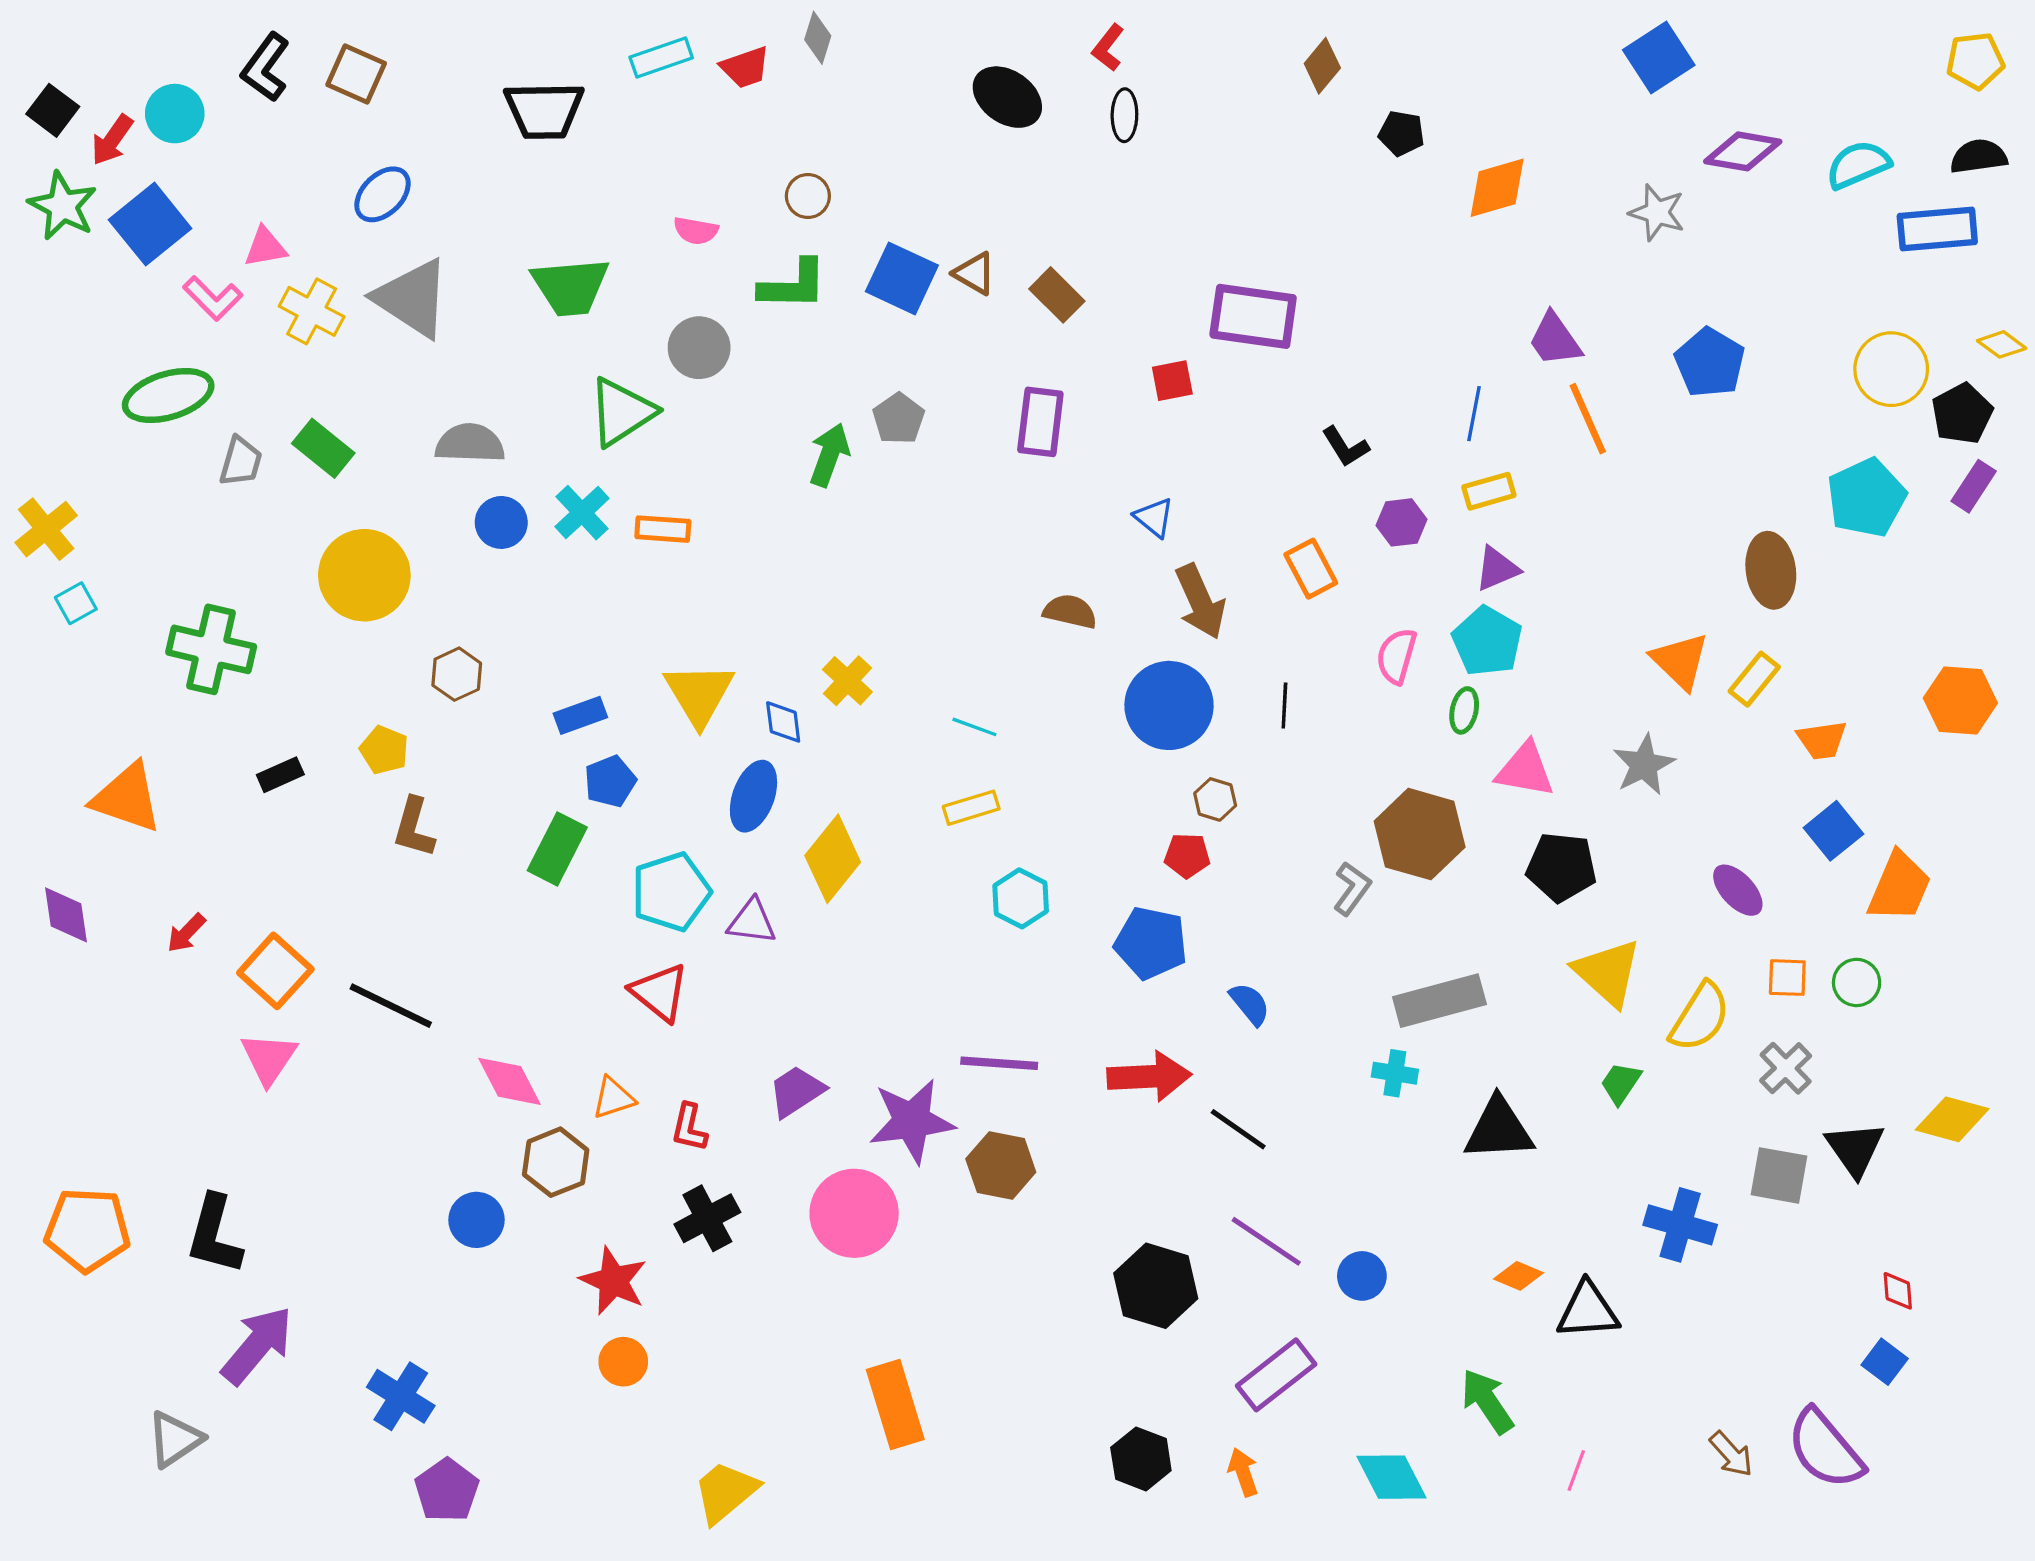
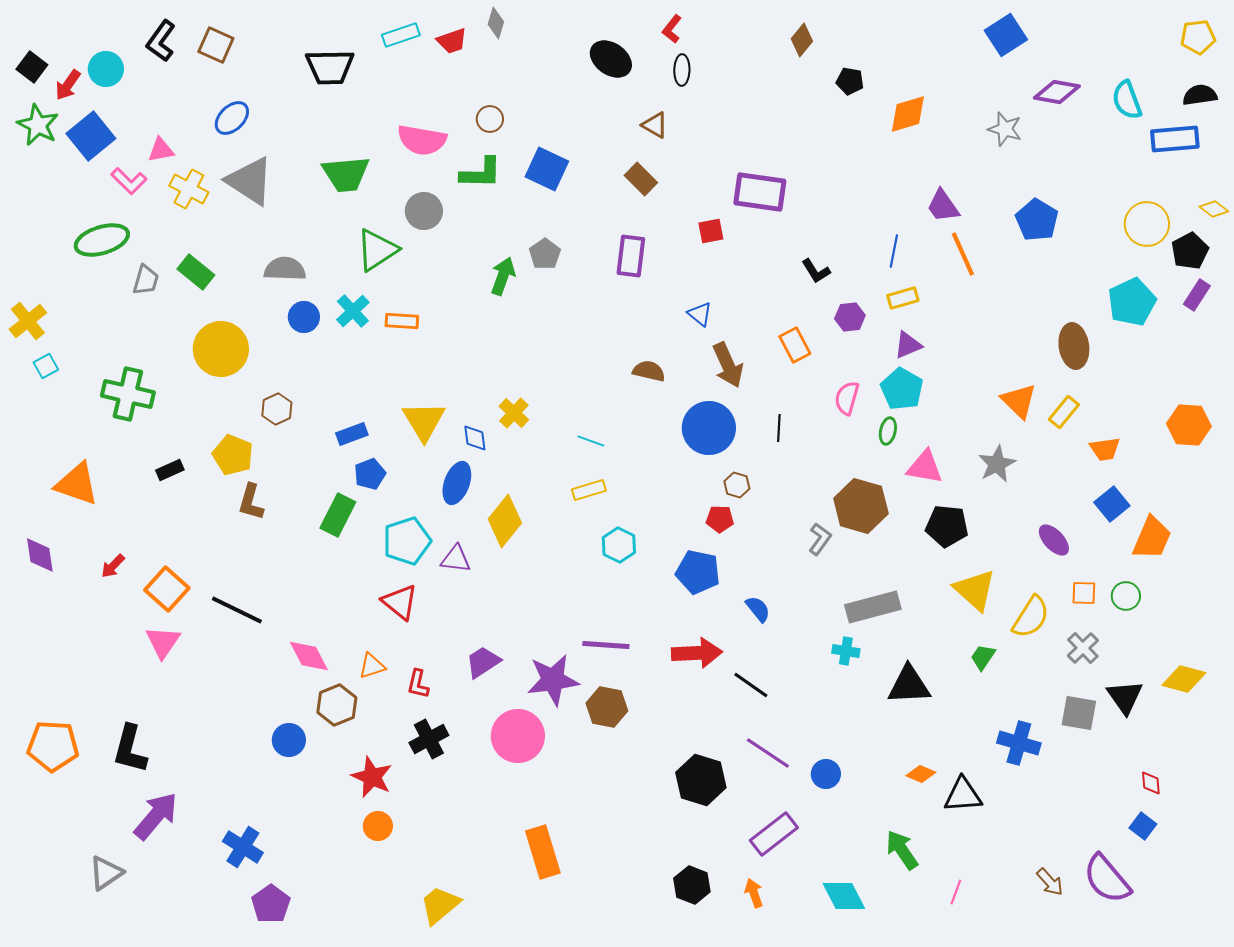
cyan semicircle: (1858, 165) -> (1127, 100), turned -87
pink semicircle: (696, 231) -> (422, 140), size x1.8
brown triangle: (974, 273) -> (655, 125), moved
yellow pentagon: (384, 750) -> (233, 455), size x1.4

